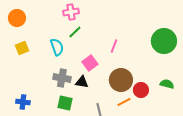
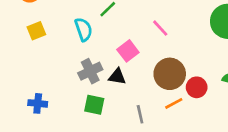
pink line: (114, 46) -> (160, 28), turned -64
gray cross: (62, 78) -> (90, 71), turned -36

